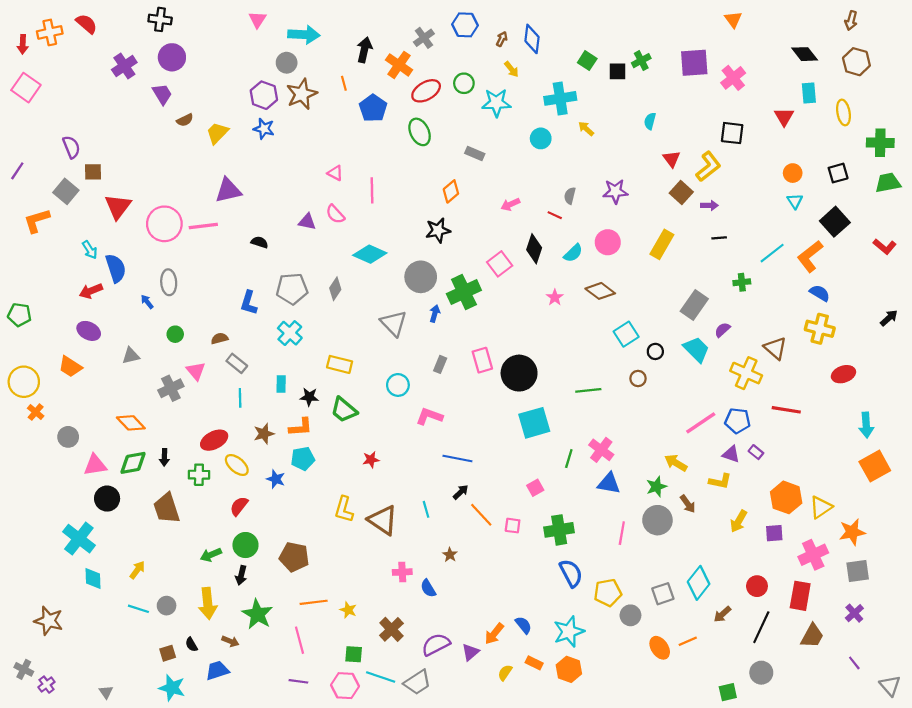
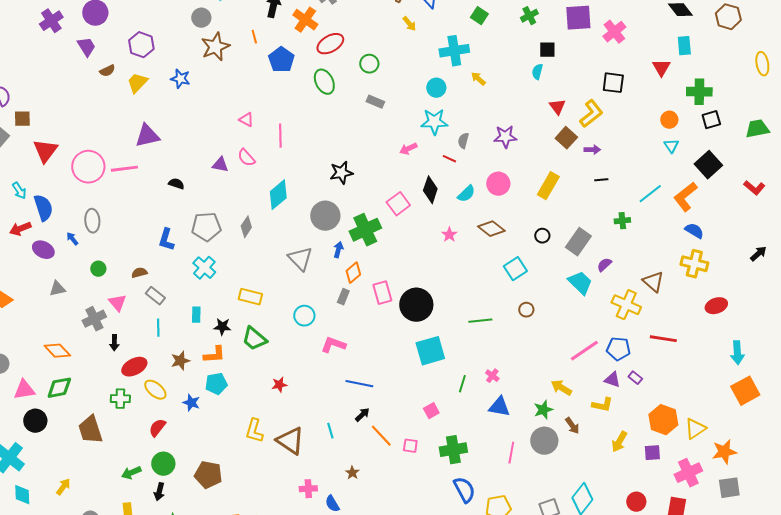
black square: (617, 71) -> (547, 50), moved
green circle: (464, 83) -> (369, 64), moved
purple hexagon: (264, 95) -> (141, 45), moved
cyan star: (496, 103) -> (434, 122), moved
yellow ellipse: (843, 112) -> (762, 64), moved
green cross: (880, 143) -> (699, 92), moved
orange diamond: (451, 191) -> (353, 273), moved
cyan diamond: (370, 254) -> (278, 195), turned -64
purple ellipse: (89, 331) -> (43, 250), moved
black circle: (655, 351) -> (542, 236), moved
pink cross: (601, 450) -> (492, 376), size x0.6
black arrow: (164, 457) -> (114, 343), moved

